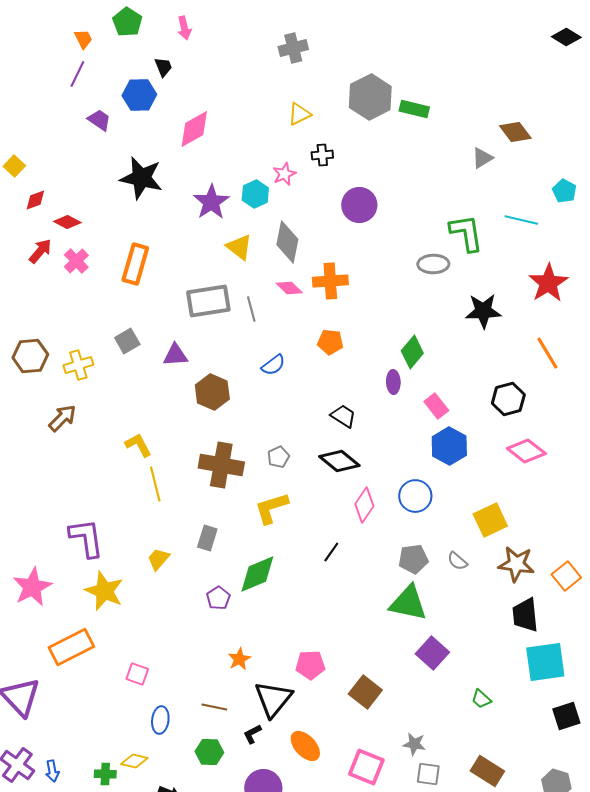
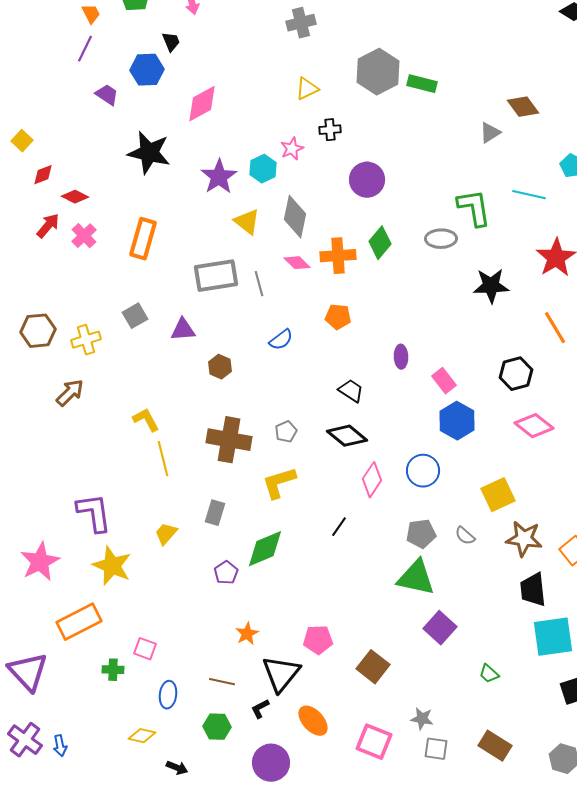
green diamond: (412, 352) -> (380, 243), moved
brown hexagon: (212, 392) -> (220, 367), size x0.7
green cross: (105, 774) -> (113, 670), moved

